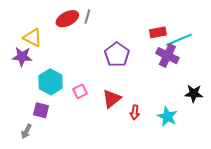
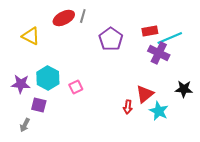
purple pentagon: (117, 54) -> (111, 39), moved
purple star: (22, 57) -> (21, 84), moved
red triangle: (112, 99) -> (145, 94), moved

